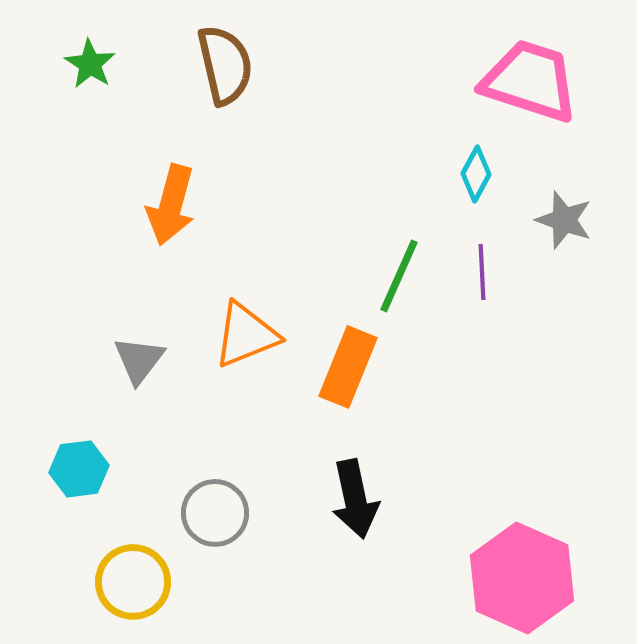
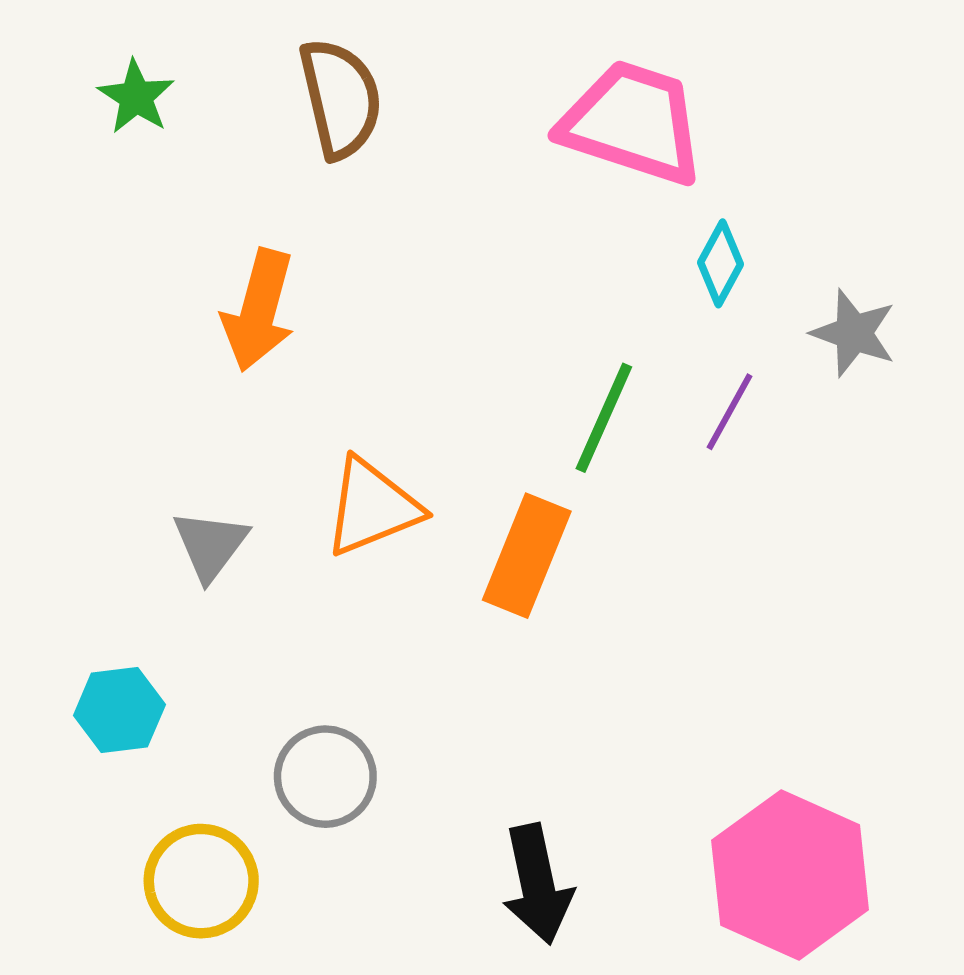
pink trapezoid: (530, 81) -> (633, 123), moved
purple line: (482, 272) -> (730, 412), turned 32
black arrow: (355, 499) -> (537, 884), moved

